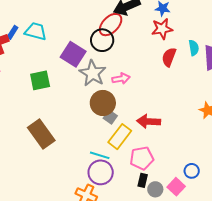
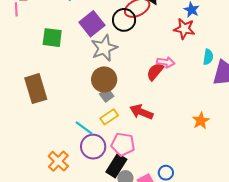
red semicircle: (169, 57) -> (155, 72), moved
pink arrow: (121, 79) -> (166, 62), moved
yellow rectangle: (120, 137) -> (109, 117), size x0.7
purple circle: (101, 172) -> (93, 147), moved
black rectangle: (143, 180) -> (116, 166), size x1.6

